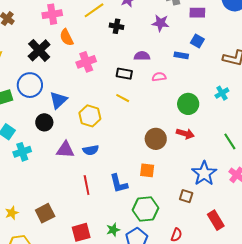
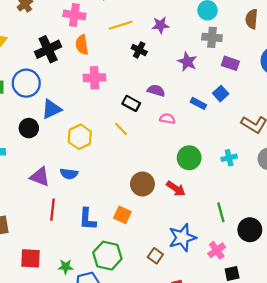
purple triangle: (65, 150) -> (40, 177), moved

